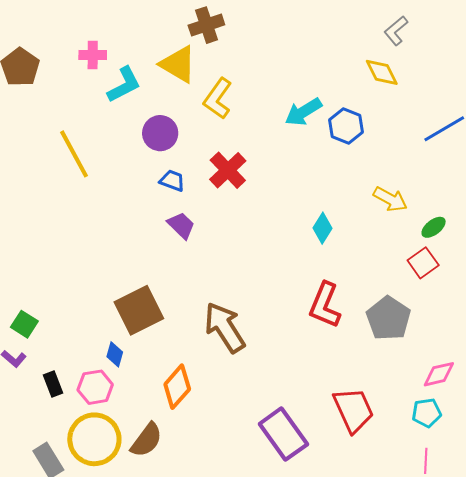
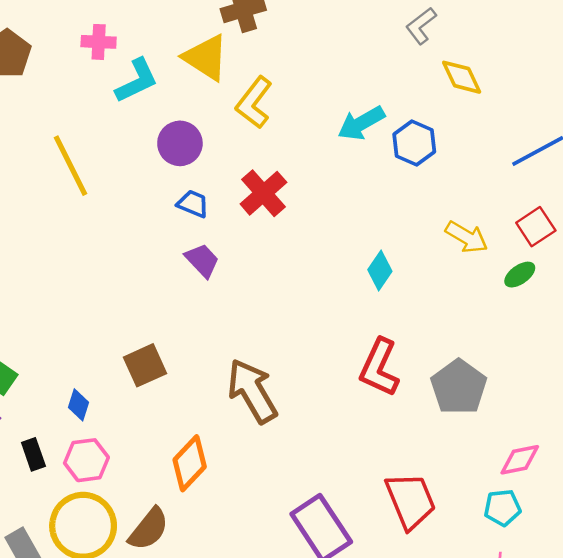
gray L-shape: (396, 31) -> (421, 26), moved
red square: (423, 263) -> (536, 227), moved
brown square: (139, 310) -> (145, 365), size x0.7
blue diamond: (115, 354) -> (78, 405), moved

